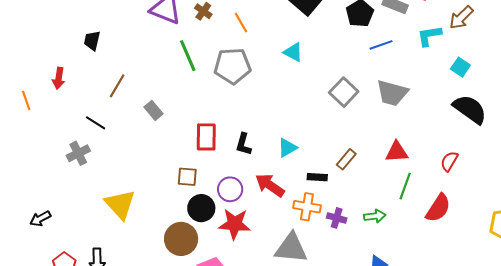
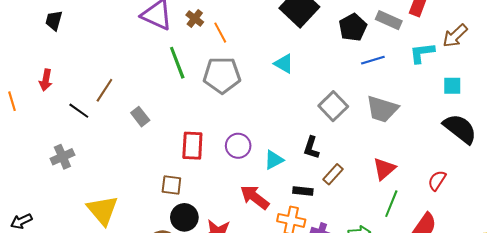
orange line: (241, 23) -> (220, 33), moved
black trapezoid: (92, 41) -> (54, 20), moved
cyan square: (460, 67) -> (452, 86), turned -36
black line: (96, 123) -> (79, 111), moved
black L-shape: (244, 144) -> (311, 148), moved
red triangle: (397, 152) -> (384, 169), turned -40
purple circle: (230, 189) -> (238, 146), moved

